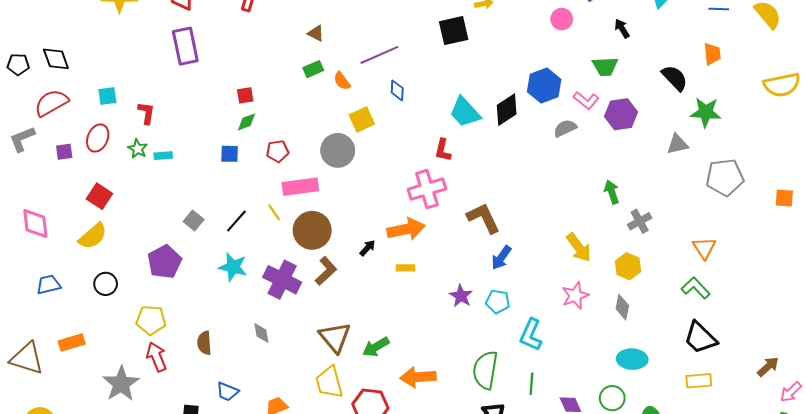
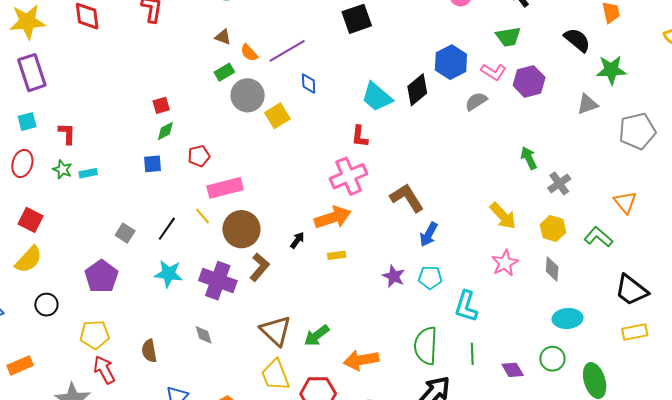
purple rectangle: (185, 46) -> (32, 73), moved
orange semicircle: (342, 81) -> (249, 53), moved
gray circle: (338, 150) -> (248, 95), moved
green L-shape: (696, 288) -> (598, 237), moved

